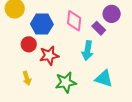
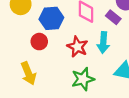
red star: (49, 55) -> (77, 47), moved, turned -30
yellow arrow: (27, 78) -> (28, 73), moved, size x1.5

